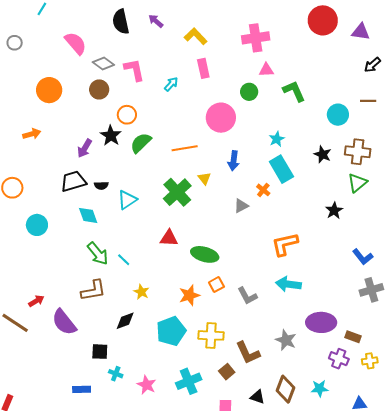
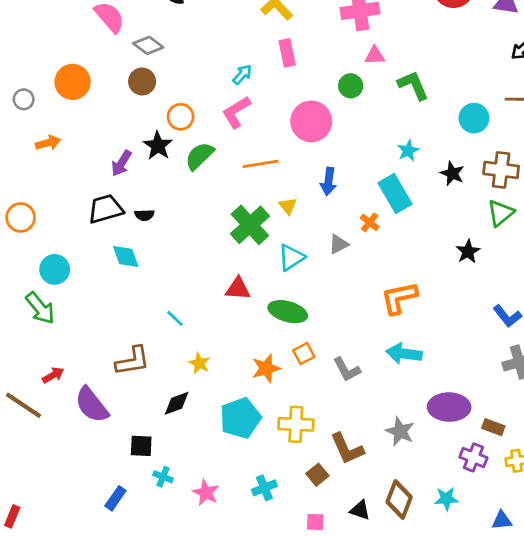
gray circle: (15, 43) -> (24, 99), moved
pink L-shape: (134, 70) -> (236, 112), moved, turned -110
cyan star: (277, 139) -> (408, 151), moved
cyan triangle: (127, 200) -> (291, 257), moved
green arrow: (98, 253) -> (40, 308), moved
cyan cross: (189, 381) -> (264, 488), size x0.7
blue rectangle: (82, 389) -> (115, 498), turned -54

